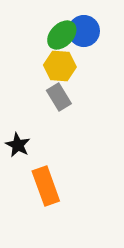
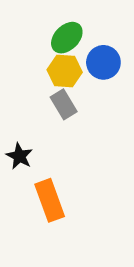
blue circle: (84, 31) -> (103, 62), moved

